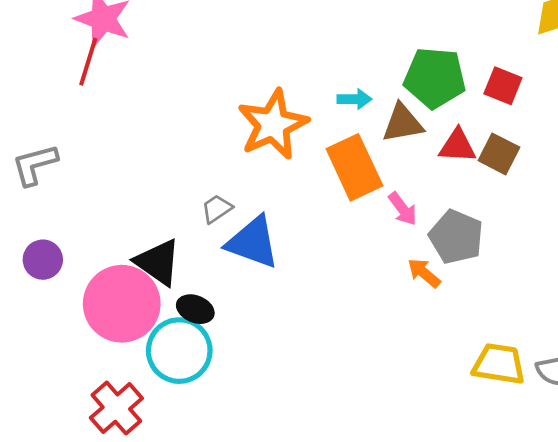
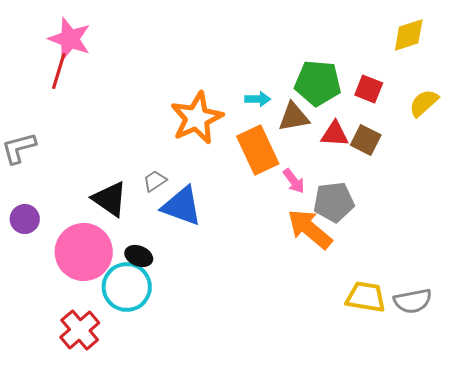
gray pentagon: (456, 237) -> (334, 202), turned -30
black triangle: (158, 262) -> (110, 199), moved
orange arrow: (424, 273) -> (310, 229), size x1.8

